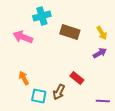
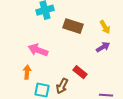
pink arrow: (23, 37) -> (38, 50), moved
orange arrow: (24, 78) -> (27, 72), turned 32

